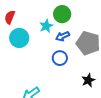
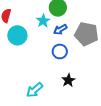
black star: (88, 80) -> (68, 80), moved

